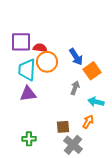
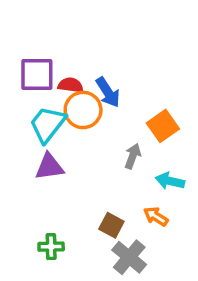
blue arrow: (76, 57) -> (108, 92), moved
cyan trapezoid: (27, 70) -> (48, 124), turned 35
orange arrow: (88, 122) -> (156, 216), turned -88
brown square: (63, 127) -> (111, 225), turned 32

